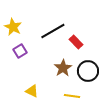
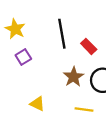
black line: (53, 31) -> (62, 34), turned -70

